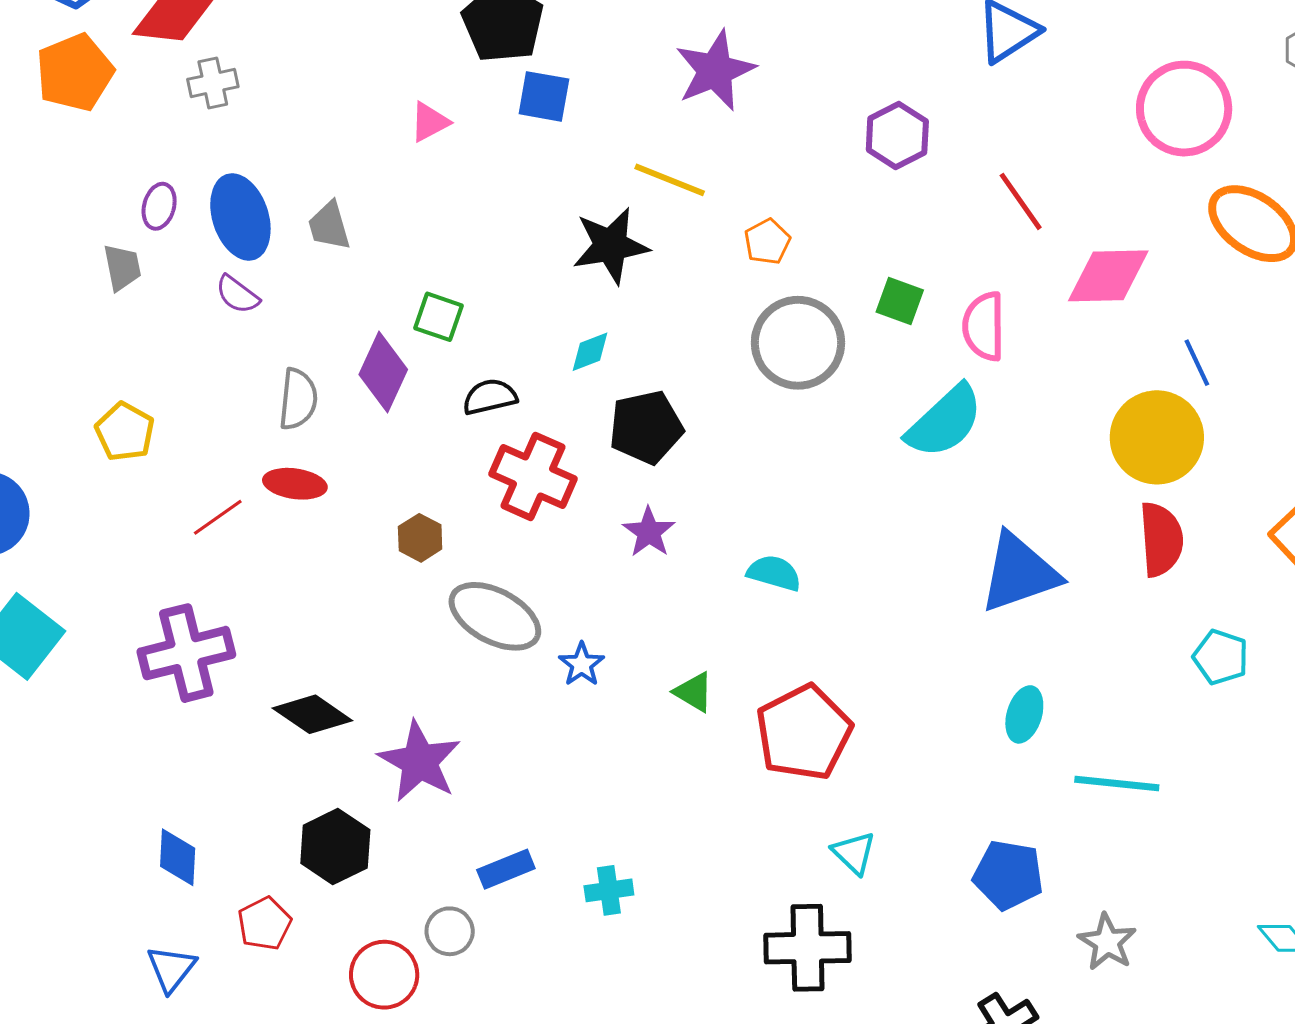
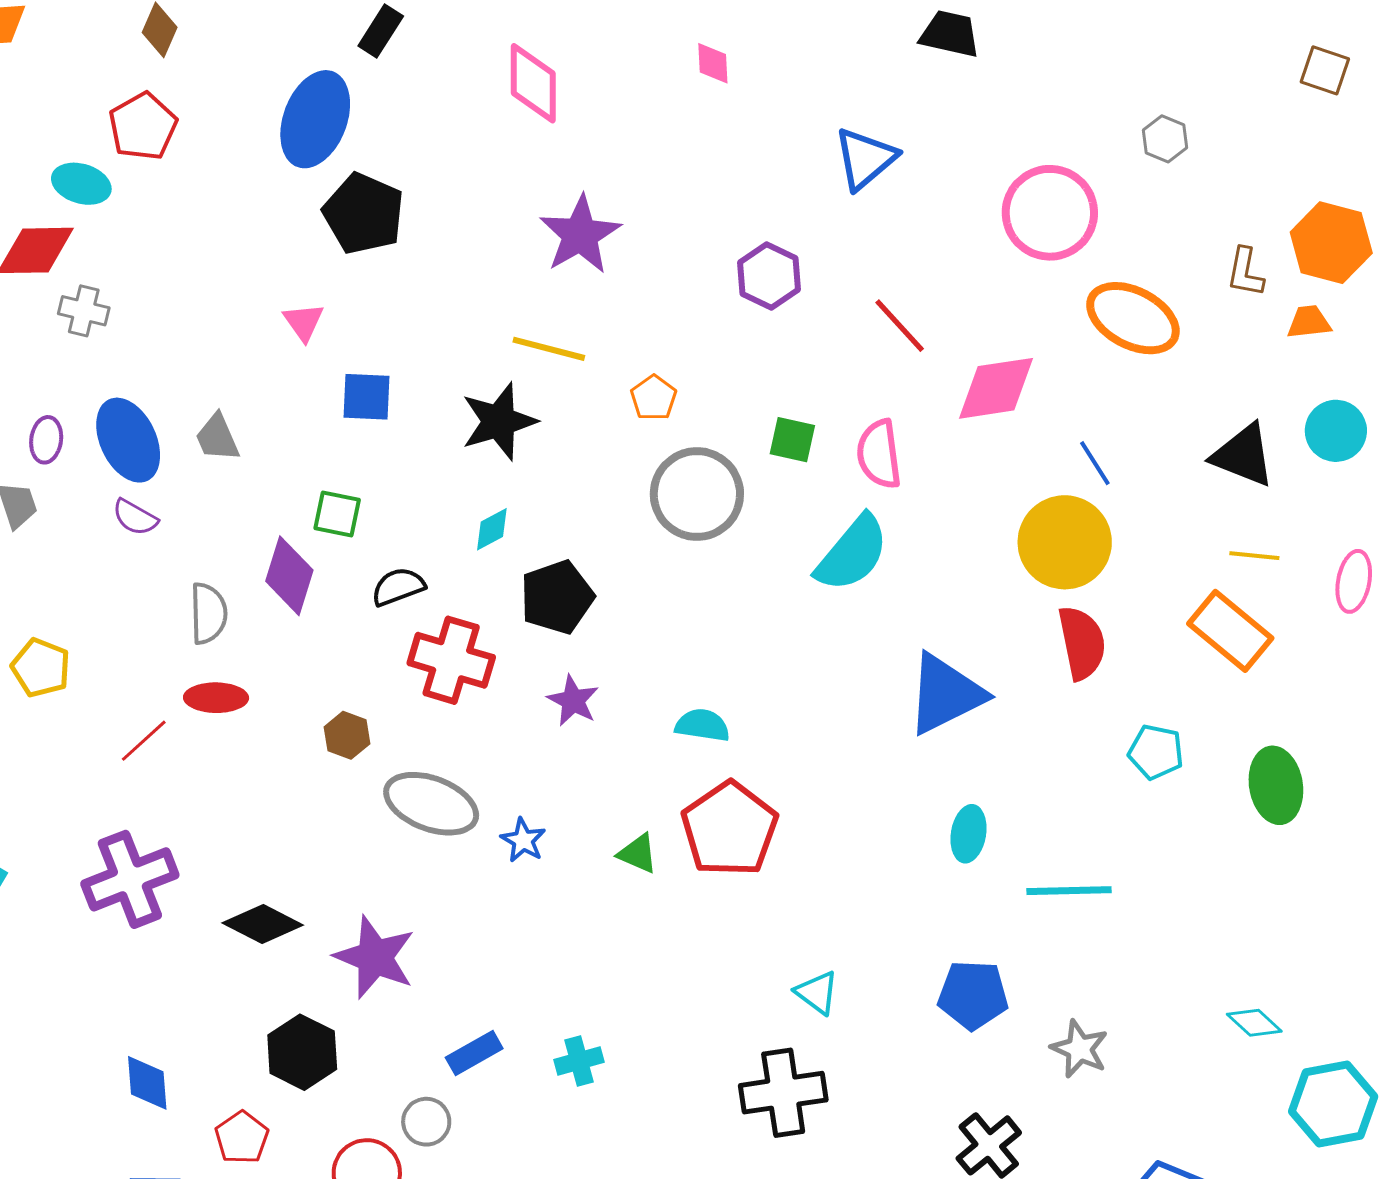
gray cross: (213, 83) -> (84, 311), turned 33
blue square: (544, 96) -> (366, 397), moved
pink triangle: (430, 122) -> (304, 322), turned -30
red pentagon: (804, 733) -> (730, 829), moved

